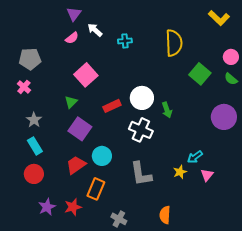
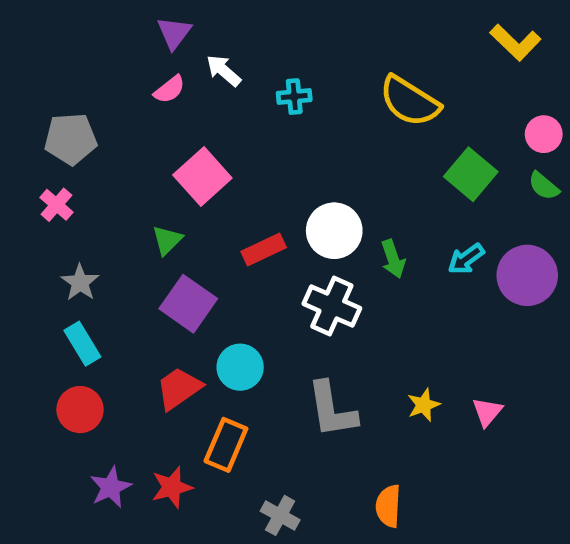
yellow semicircle: (174, 43) -> (410, 101), turned 124
cyan arrow: (195, 157) -> (466, 259), moved

